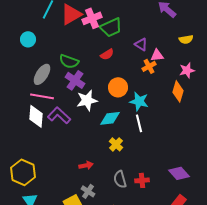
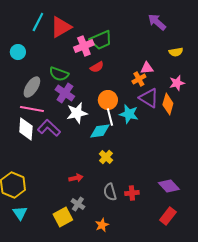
pink cross: (92, 18) -> (84, 46), moved
purple triangle: (141, 44) -> (149, 98), moved, size x1.5
white line: (139, 123) -> (110, 117), moved

